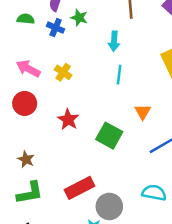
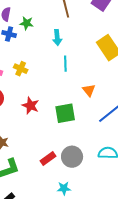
green square: (109, 136) -> (65, 113), turned -30
red rectangle: (79, 188) -> (48, 158), size x0.7
gray circle: (109, 206) -> (72, 157), moved

